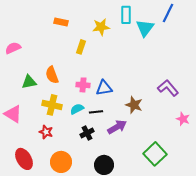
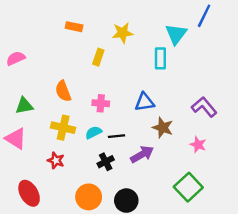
cyan rectangle: (126, 15) -> (160, 58), moved
green triangle: (29, 82) -> (24, 106), moved
blue triangle: (104, 88) -> (145, 102), moved
pink star: (183, 119) -> (198, 145), moved
orange circle: (61, 162) -> (89, 197), moved

